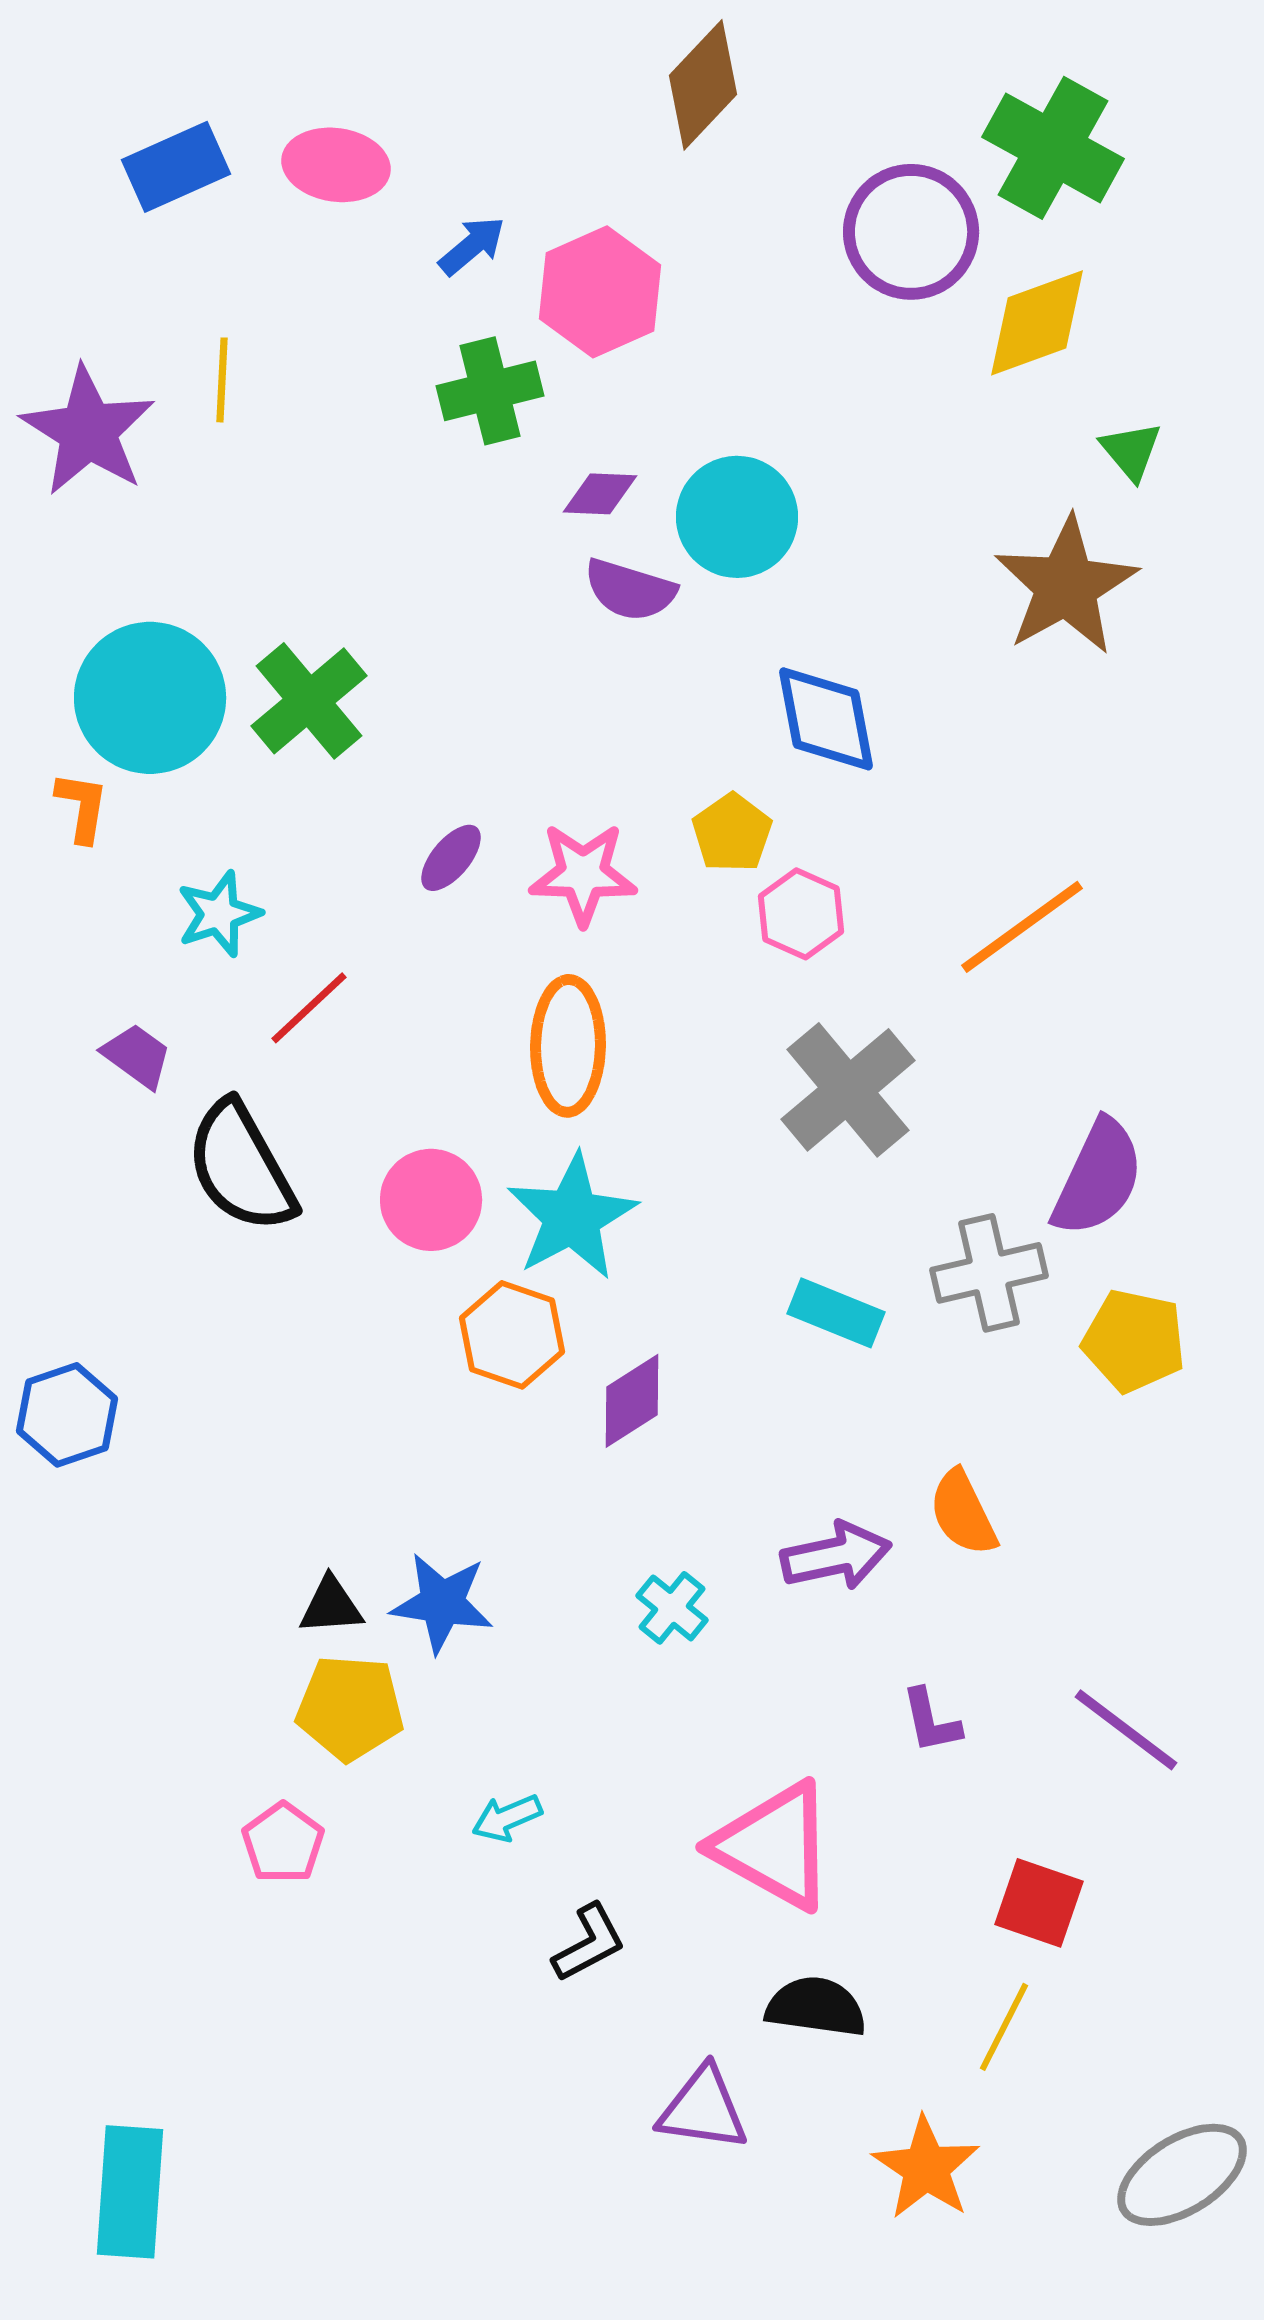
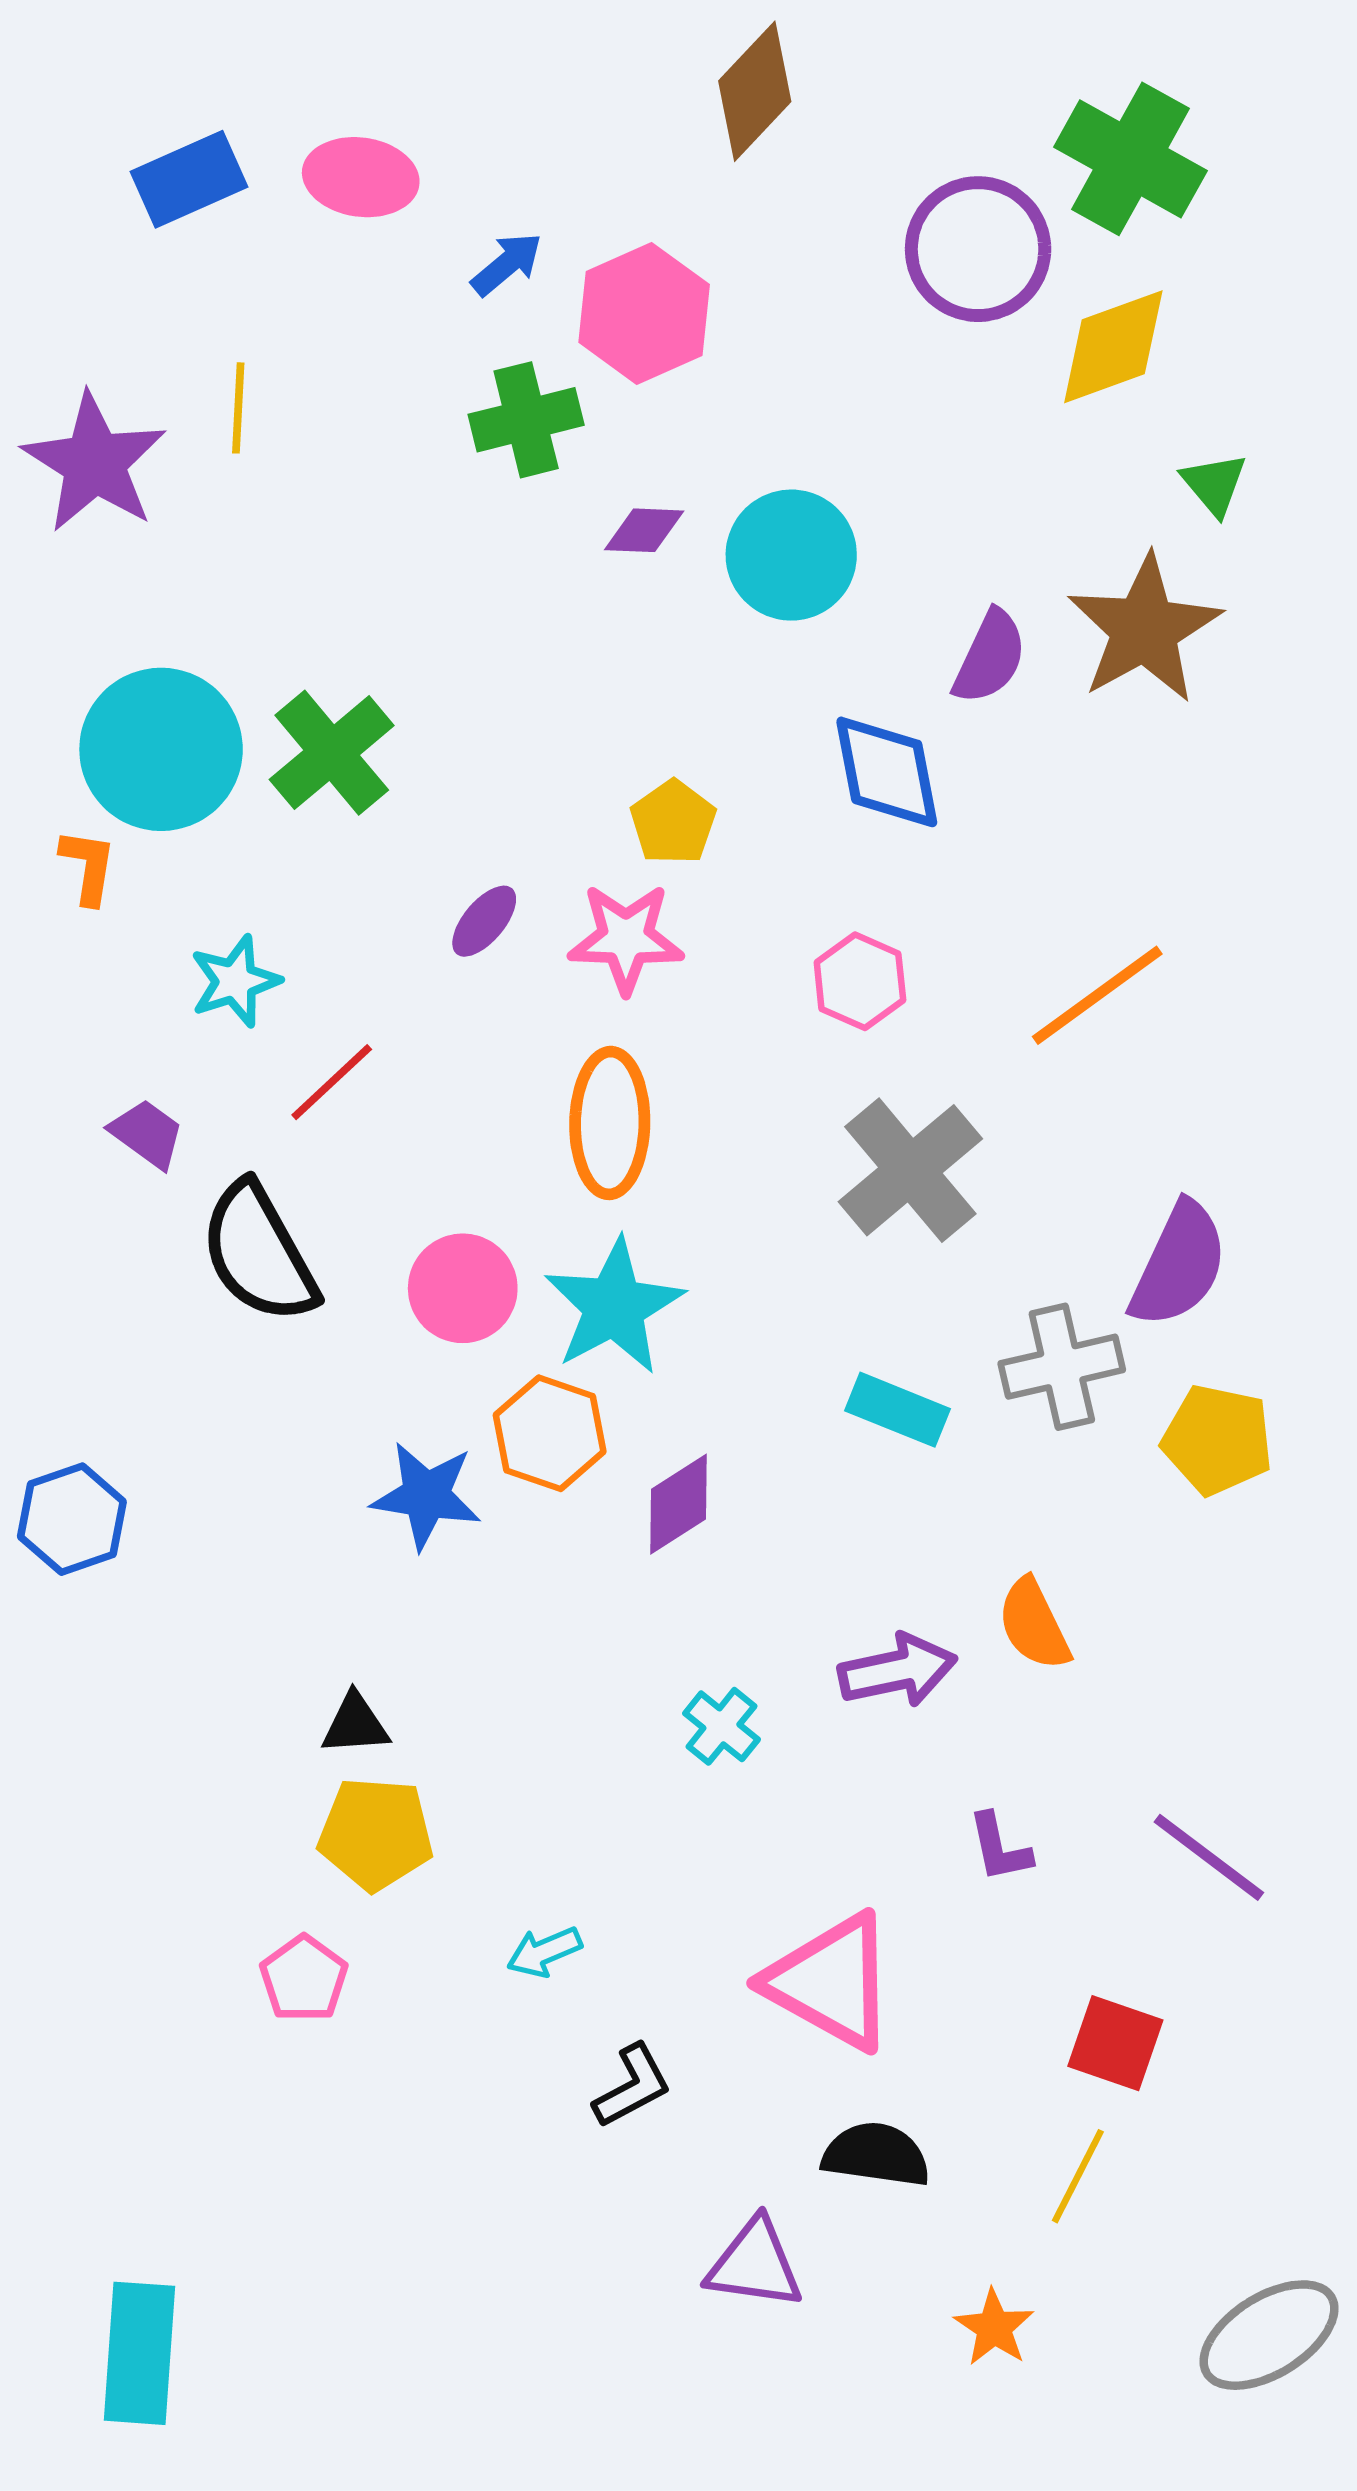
purple semicircle: (630, 590) -> (990, 657), moved, turned -82
yellow pentagon: (732, 833) -> (673, 822), moved
blue star: (442, 1603) -> (426, 1496), moved
orange star: (926, 2168) -> (994, 2328), size x0.7

